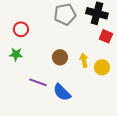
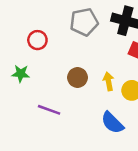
red circle: (21, 29) -> (37, 40), moved
blue semicircle: (62, 92) -> (112, 123), moved

